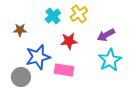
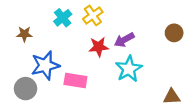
red star: (69, 41) -> (99, 47), moved

